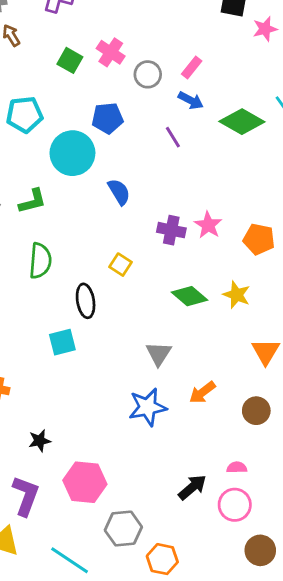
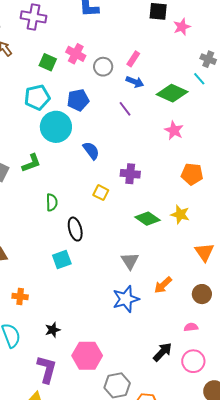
cyan pentagon: (24, 115) -> (37, 97), moved
pink star: (208, 225) -> (174, 130), moved
green semicircle: (40, 261) -> (52, 202), moved, size x0.7
yellow square: (120, 265) -> (101, 193), moved
pink semicircle: (237, 468) -> (191, 327), moved

